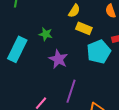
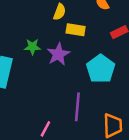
cyan pentagon: (99, 52) -> (101, 69), moved
purple star: (58, 59) -> (58, 54), moved, turned 30

